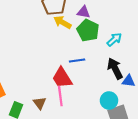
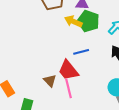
yellow arrow: (62, 22) -> (73, 21), moved
brown triangle: (40, 103) -> (50, 81), moved

